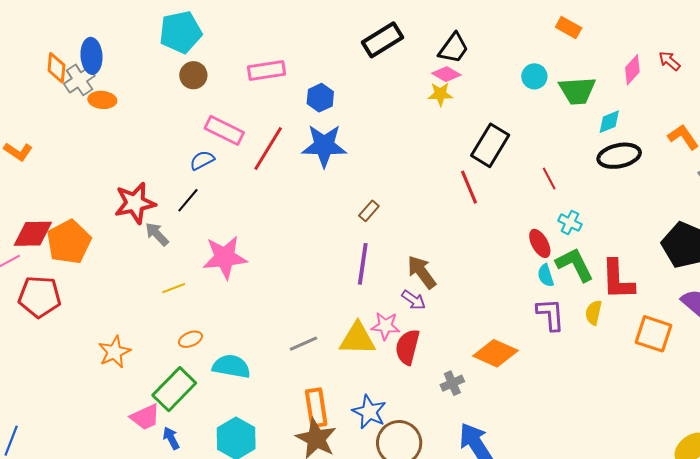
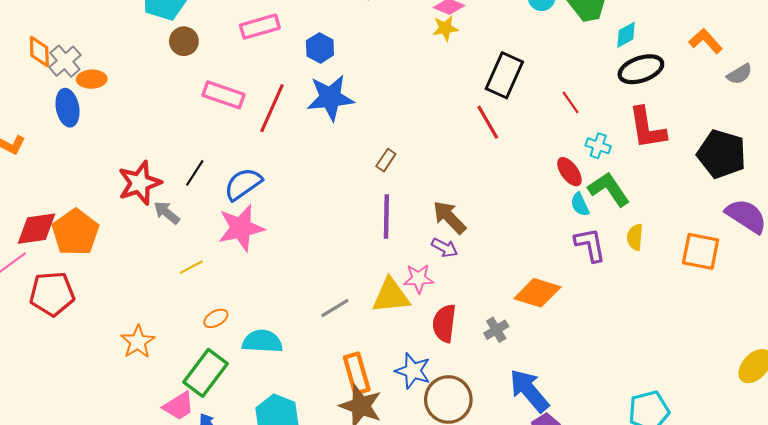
blue ellipse: (91, 56) -> (68, 108), moved
blue semicircle: (202, 160) -> (243, 184), moved, size x1.5
red L-shape: (618, 280) -> (647, 128), moved
red semicircle: (407, 347) -> (444, 323), moved

